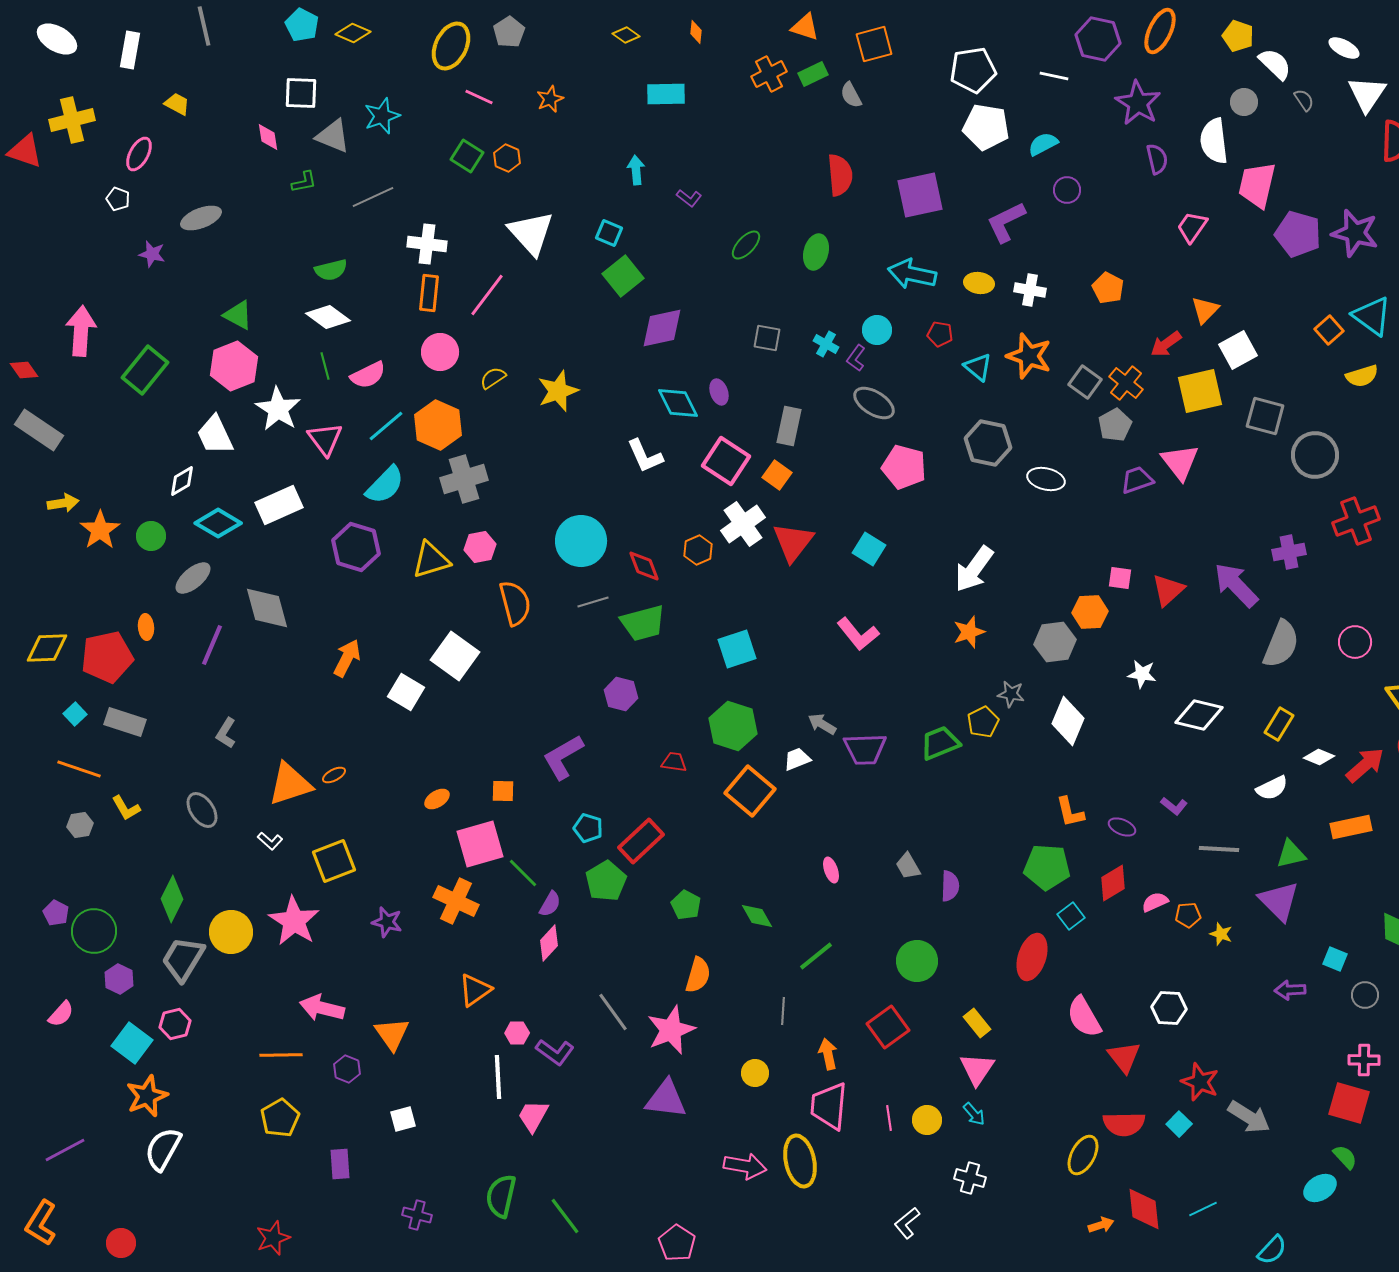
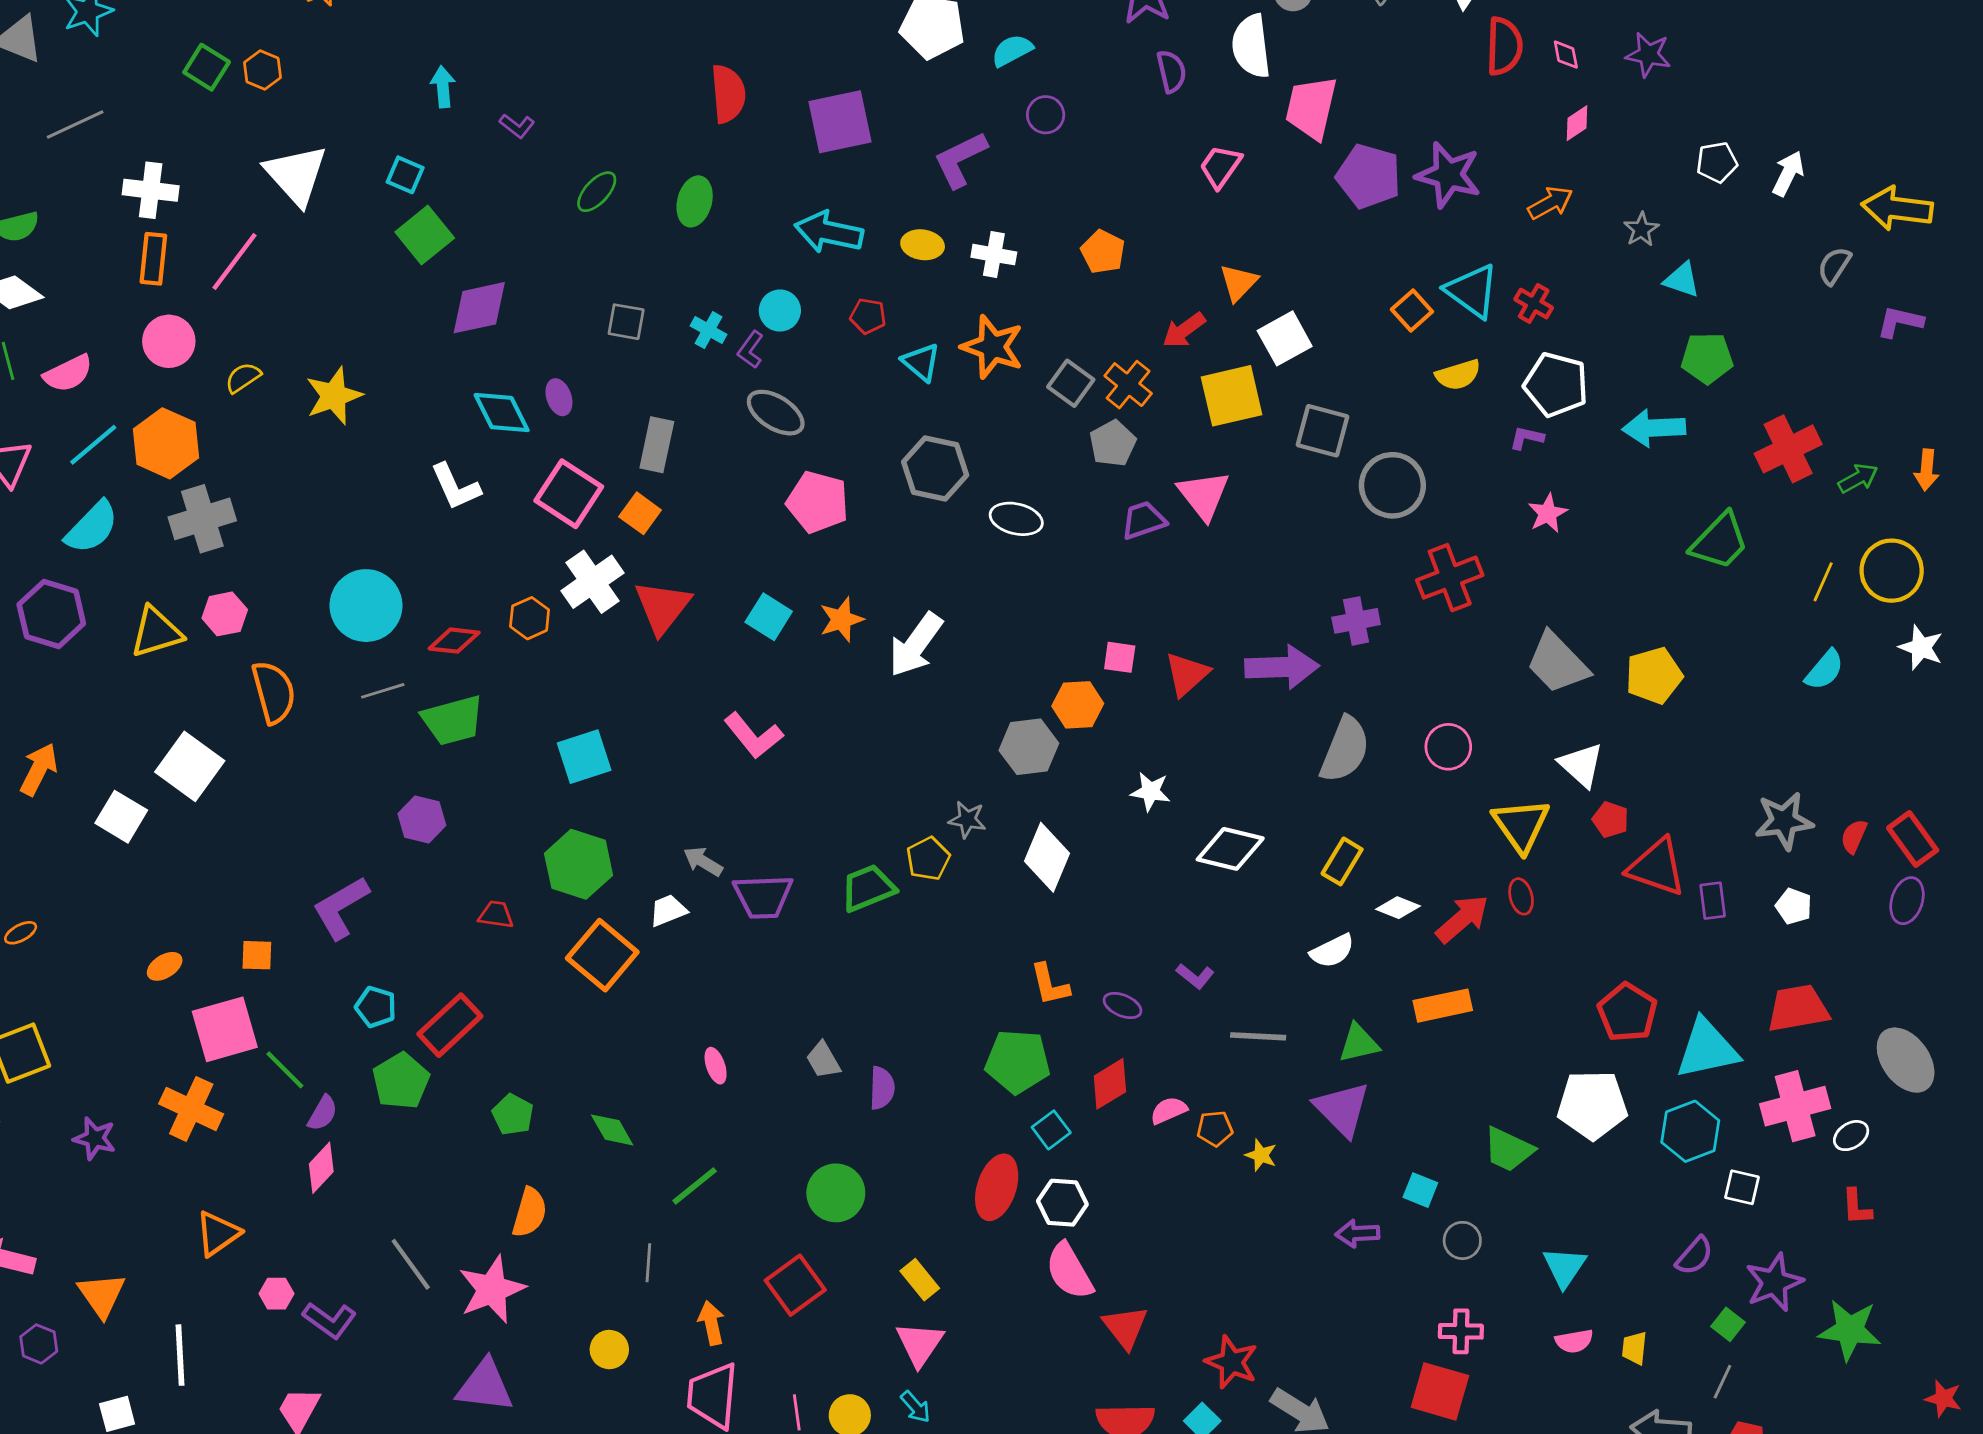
red diamond: (644, 566) -> (454, 641), turned -63
purple arrow: (1236, 585) -> (1282, 667), turned 132
orange star: (969, 632) -> (841, 620), moved
white hexagon: (1169, 1008) -> (1062, 1203), moved
white line: (498, 1077) -> (180, 1355), moved

